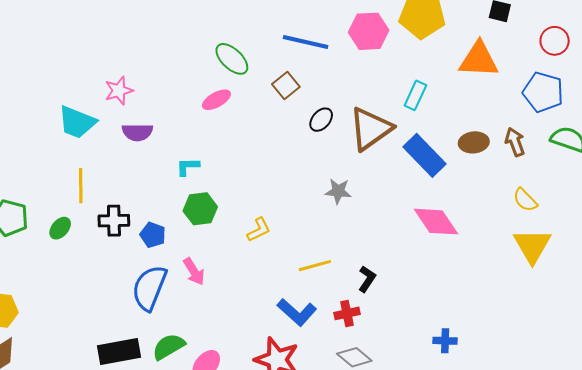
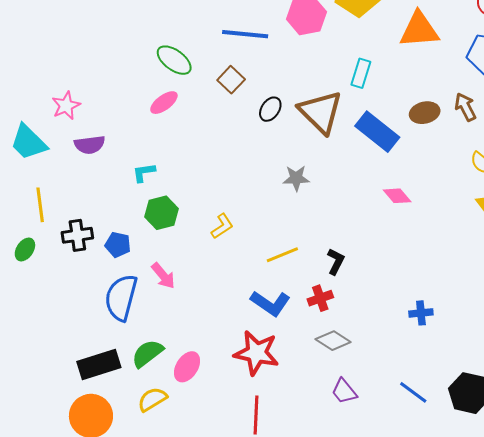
cyan trapezoid: (77, 122) -> (28, 142), turned 30
brown triangle: (371, 129) -> (320, 112), turned -33
pink diamond: (436, 222) -> (397, 196), size x0.6

